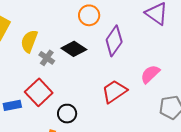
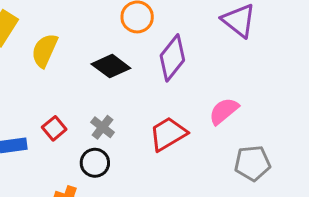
gray cross: (47, 58) -> (103, 127), moved
red square: (39, 92) -> (54, 128), size x0.6

